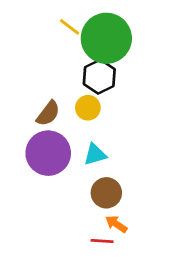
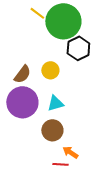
black hexagon: (99, 77) -> (78, 48), moved
brown circle: (106, 193) -> (52, 130), moved

